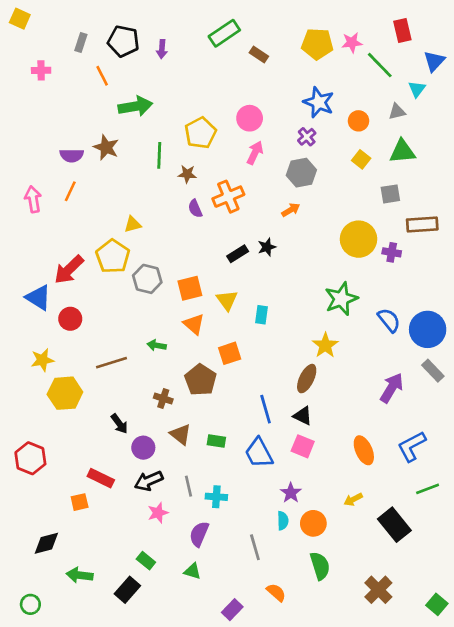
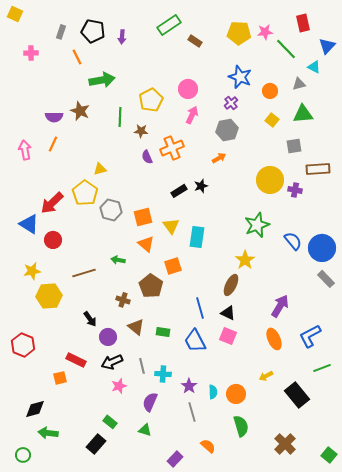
cyan triangle: (417, 89) -> (314, 67), turned -40
cyan rectangle: (262, 315) -> (197, 237), size x1.5
purple arrow: (392, 388) -> (280, 306), moved
purple star: (291, 493) -> (189, 386), moved
green arrow: (80, 575) -> (48, 433), moved

